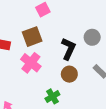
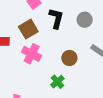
black L-shape: (68, 49) -> (56, 18), moved

